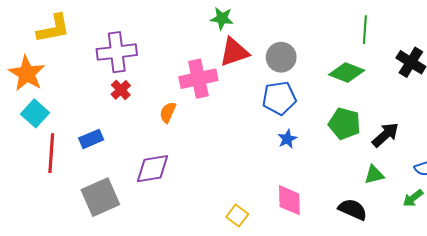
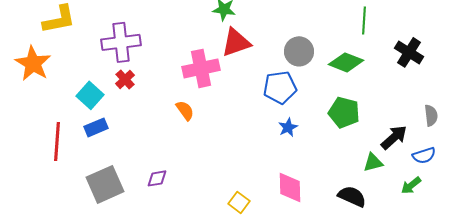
gray circle: (281, 57) -> (299, 51), moved
orange semicircle: (168, 112) -> (185, 110), moved, turned 120
cyan square: (35, 113) -> (90, 95), moved
black arrow: (385, 135) -> (394, 137), moved
purple diamond: (152, 169) -> (157, 178), moved, size x0.6

